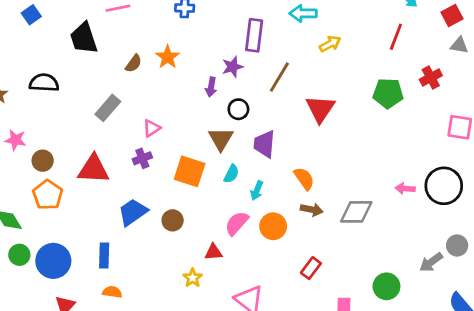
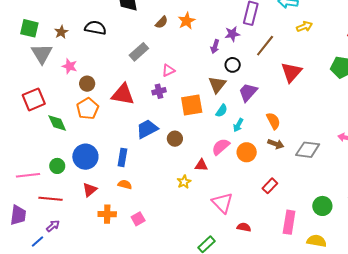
purple trapezoid: (264, 144) -> (248, 92), turned 30
orange square: (190, 171) -> (192, 105), turned -35
green circle: (19, 255) -> (57, 166), moved

